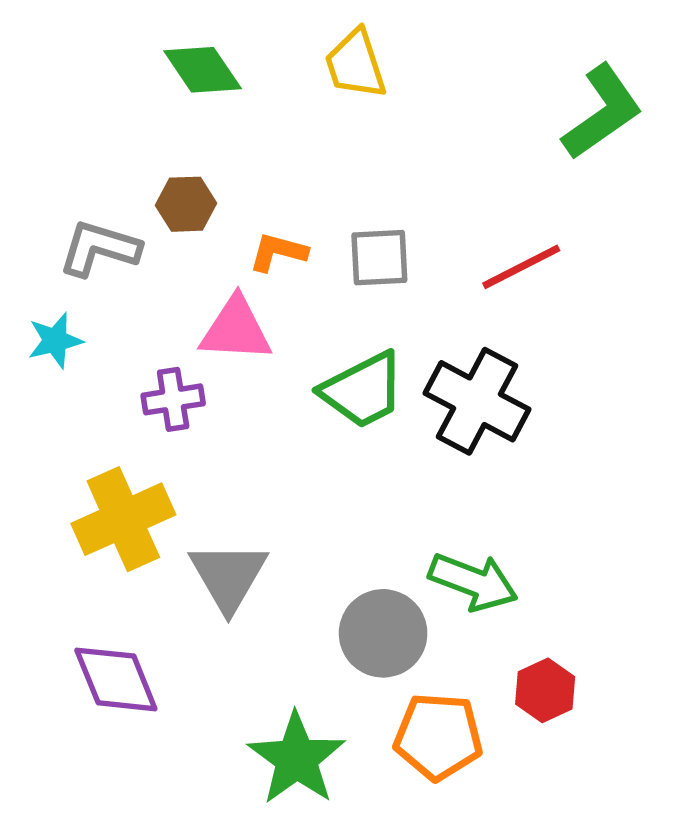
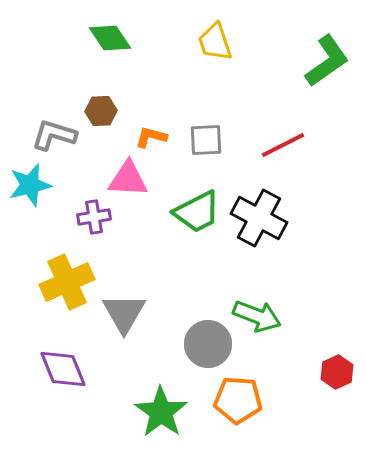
yellow trapezoid: (355, 64) -> (215, 42), moved
cyan star: (55, 340) -> (30, 185), size x1.4
red hexagon: (545, 690) -> (337, 372), moved

